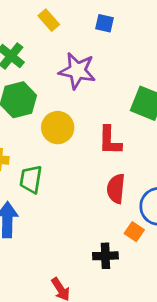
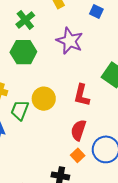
yellow circle: (58, 128) -> (44, 99), moved
orange square: (134, 232) -> (78, 155), moved

